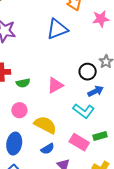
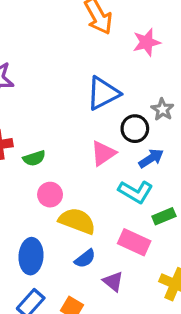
blue triangle: (57, 29) -> (103, 93), moved
pink triangle: (55, 85) -> (103, 153), moved
pink circle: (19, 110) -> (50, 195), moved
green rectangle: (100, 136) -> (164, 216), moved

